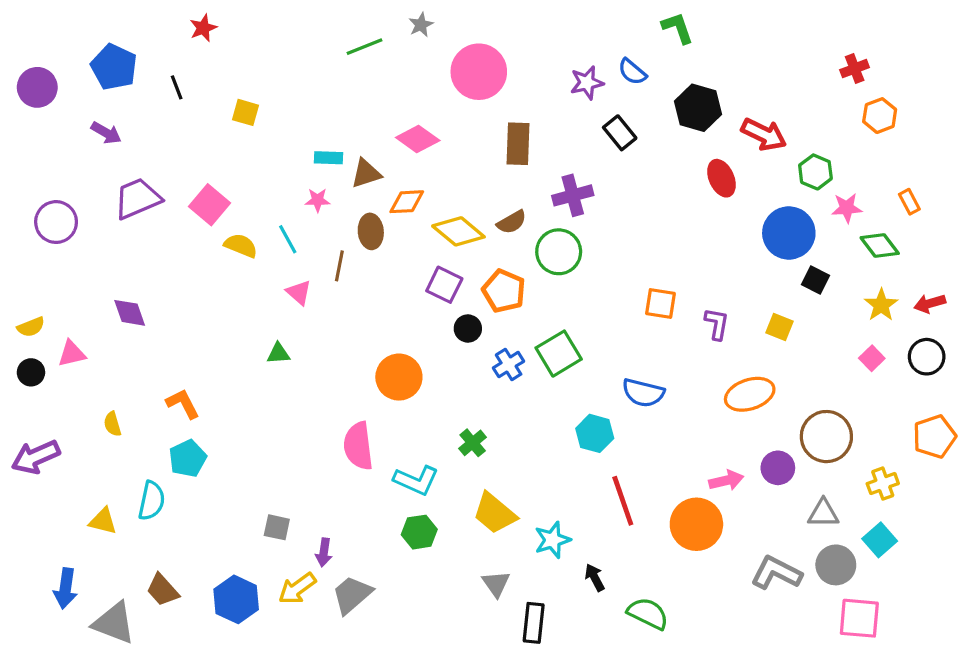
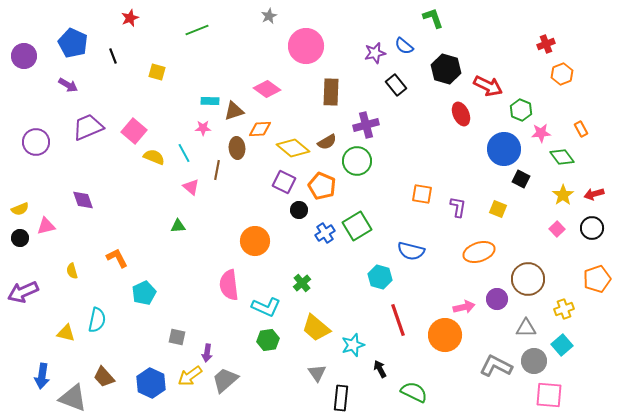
green line: (364, 47) -> (197, 30), moved
cyan pentagon: (188, 458) -> (144, 293), moved

